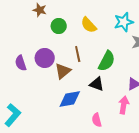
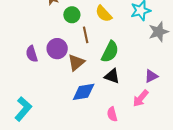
brown line: (78, 54) -> (86, 35), moved
green semicircle: (107, 61) -> (110, 52), moved
pink arrow: (124, 105) -> (141, 98), turned -150

